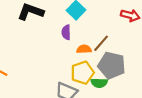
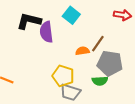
purple semicircle: (66, 32) -> (46, 32), moved, size x1.5
yellow pentagon: (82, 73) -> (63, 76), moved, turned -30

